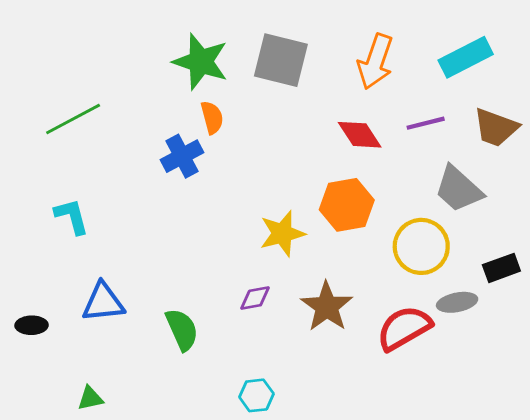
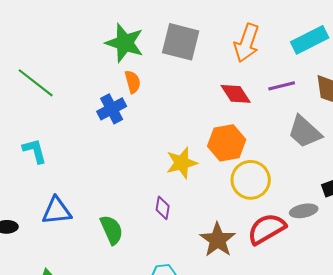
green line: (73, 119) -> (36, 83), turned 66
yellow circle: (421, 246) -> (251, 180), moved
purple diamond: (255, 298) -> (163, 208), turned -70
brown star: (327, 307) -> (218, 240), moved

